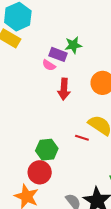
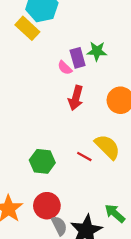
purple rectangle: (58, 54) -> (78, 58), turned 42
red circle: (40, 172) -> (47, 206), moved

